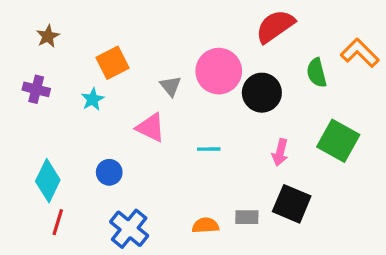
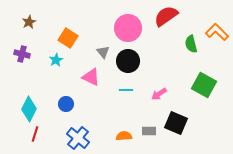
orange square: (113, 63) -> (68, 38), turned -30
pink circle: (219, 71) -> (128, 28), moved
black circle: (262, 93) -> (128, 61), moved
pink arrow: (280, 152) -> (159, 94), moved, turned 42

